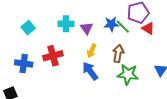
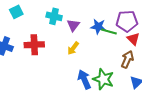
green line: (123, 27) -> (109, 32), turned -42
brown arrow: (118, 53) -> (127, 59), moved
blue arrow: (90, 71) -> (84, 79), moved

